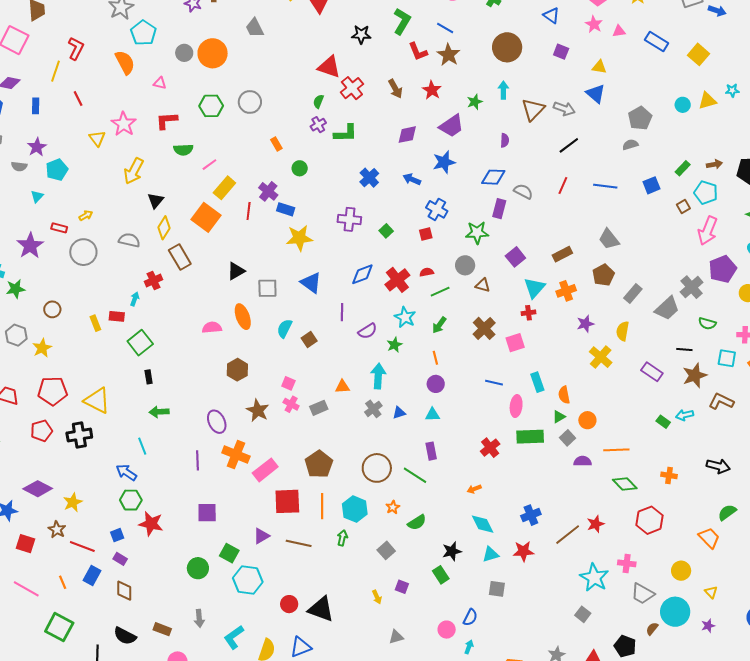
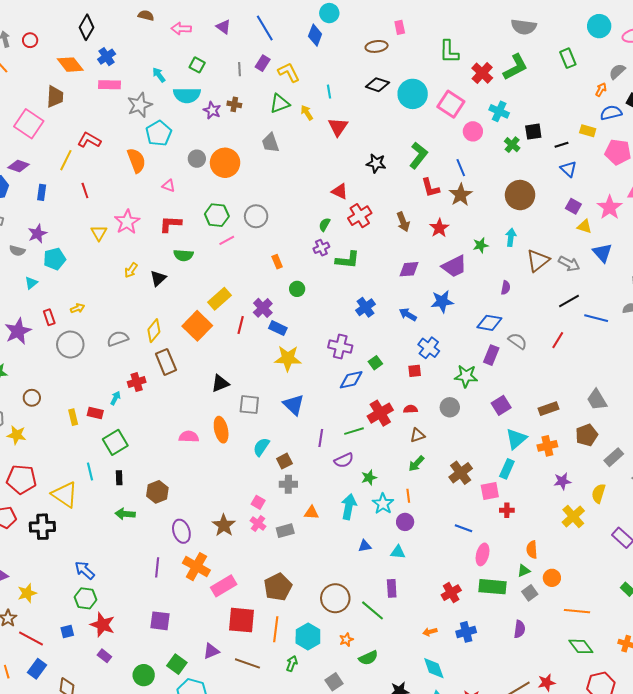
pink star: (594, 24) -> (610, 207), moved, size x1.4
blue line: (445, 28) -> (461, 168), turned 30
red L-shape: (76, 48) -> (89, 140), turned -95
red triangle: (329, 67) -> (340, 191), size x0.7
yellow triangle: (599, 67) -> (584, 226), moved
pink line: (209, 165) -> (227, 240), moved
yellow arrow: (134, 171) -> (131, 270), size x0.6
blue line: (605, 186) -> (596, 318), moved
black triangle: (156, 201) -> (158, 278), moved
red rectangle: (59, 228) -> (49, 317), turned 49
gray semicircle: (129, 240) -> (118, 339), turned -40
blue diamond: (362, 274) -> (351, 380), moved
brown triangle: (483, 285) -> (417, 435), moved, turned -42
green line: (440, 292) -> (354, 431), moved
red cross: (529, 313) -> (507, 510), moved
cyan star: (405, 317) -> (383, 504), moved
yellow star: (42, 348) -> (17, 435), turned 30
brown hexagon: (237, 370) -> (157, 492), moved
cyan rectangle: (537, 382) -> (507, 469), moved, turned 36
gray cross: (373, 409) -> (288, 484), moved, turned 30
cyan line: (142, 446) -> (90, 471), moved
purple semicircle: (583, 461) -> (520, 629), moved, turned 90
blue cross: (531, 515) -> (466, 632), moved
purple rectangle: (120, 559) -> (104, 656), moved

